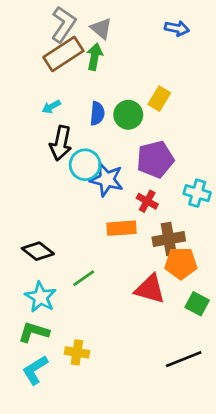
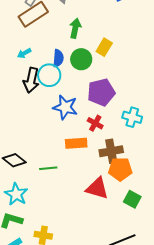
green arrow: (95, 57) -> (75, 28), moved
cyan circle: (85, 165) -> (49, 75), moved
green line: (84, 278) -> (48, 168), moved, turned 30

